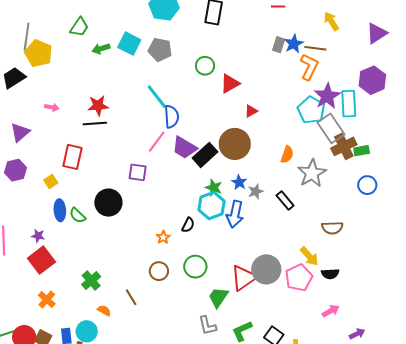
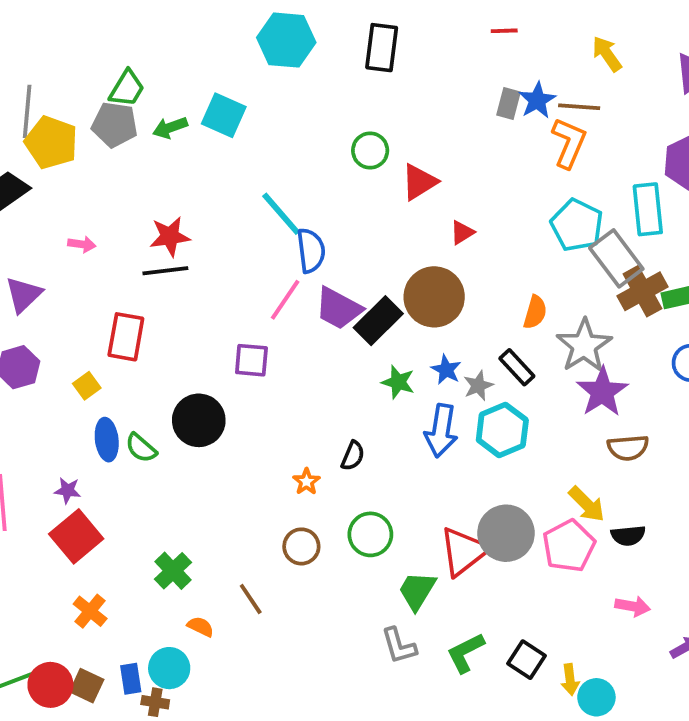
gray pentagon: (160, 50) -> (115, 125), moved
purple star: (327, 96) -> (602, 392), moved
black rectangle: (285, 201) -> (517, 367), moved
cyan hexagon: (212, 206) -> (502, 430), moved
pink arrow: (331, 311) -> (633, 606), turned 42

